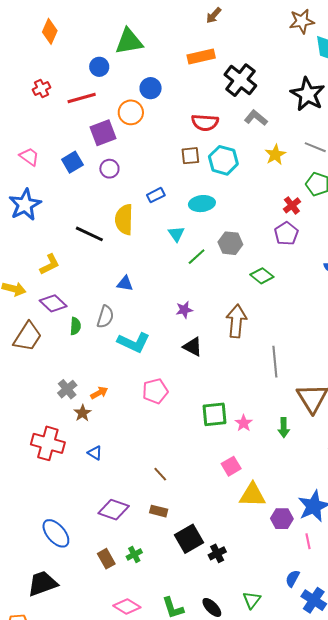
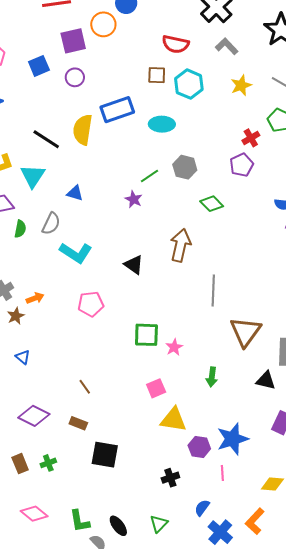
blue rectangle: (156, 195) -> (117, 110), size x1.8
cyan triangle: (176, 234) -> (33, 176), moved, size x1.5
purple star: (184, 310) -> (134, 199), moved, turned 30
green arrow: (284, 428) -> (212, 377), moved
black square: (189, 539) -> (105, 455), turned 32
black cross: (217, 553) -> (170, 478), moved

